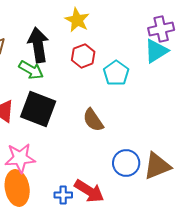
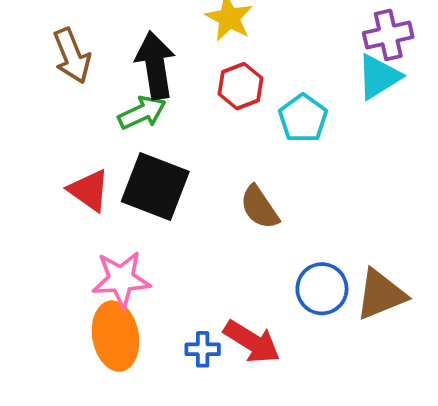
green arrow: (31, 70) -> (142, 113), turned -55

